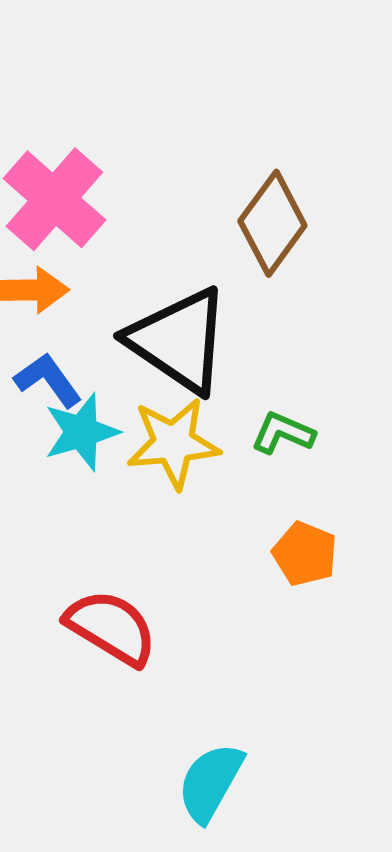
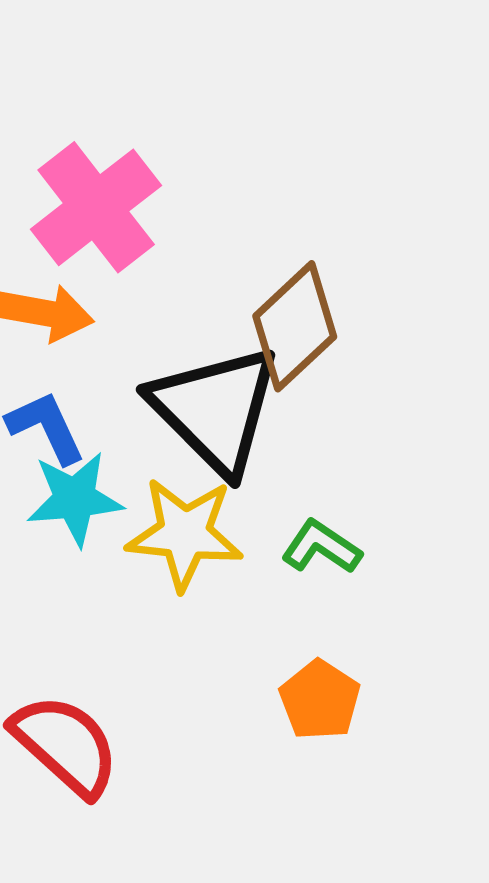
brown diamond: (272, 223) -> (295, 326), moved

